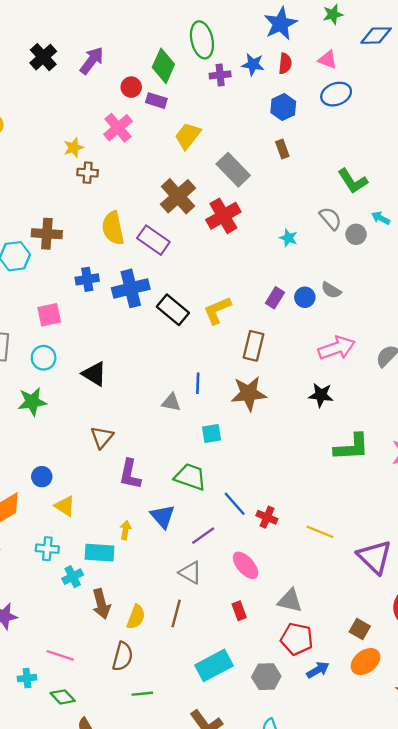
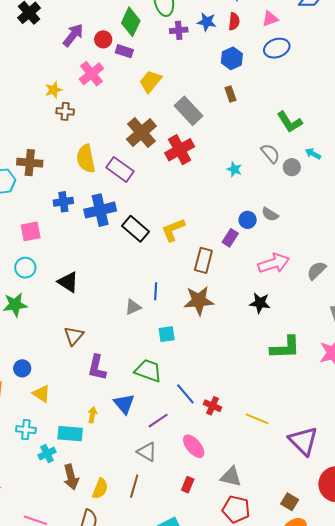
purple arrow: (92, 60) -> (73, 35), moved
pink triangle: (328, 60) -> (270, 19), turned -42
purple rectangle: (275, 298) -> (230, 238), moved
gray triangle: (171, 402) -> (133, 307), turned -36
red rectangle: (239, 611) -> (188, 485), turned 42

